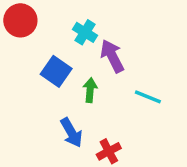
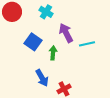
cyan cross: (85, 32) -> (46, 12), moved
cyan line: (148, 97) -> (87, 44), moved, turned -35

